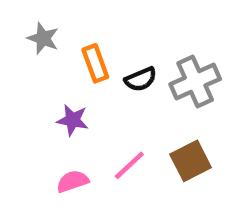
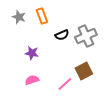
orange rectangle: (95, 63) -> (42, 16), moved
pink line: (129, 165) -> (65, 84), moved

